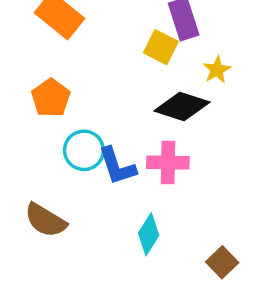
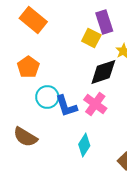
black diamond: (182, 107) -> (103, 72), turned -36
pink cross: (168, 163) -> (95, 104), turned 35

